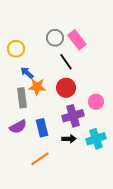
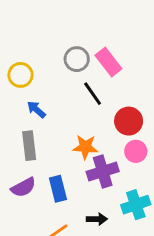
orange star: (37, 87) -> (85, 147), moved
red circle: (66, 88) -> (129, 121), moved
black arrow: (69, 139) -> (97, 219), moved

